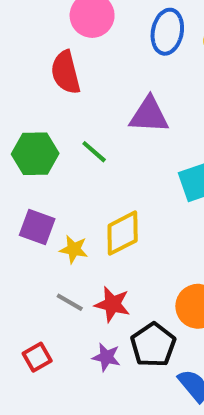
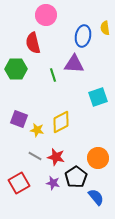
blue ellipse: (167, 32) -> (83, 36), moved
green line: (94, 152) -> (53, 75), moved, turned 32
green hexagon: (35, 154) -> (16, 69), moved
red square: (37, 357) -> (19, 183), size x1.5

